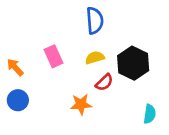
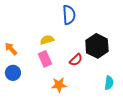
pink rectangle: (54, 56) -> (45, 59), moved
yellow semicircle: (95, 58) -> (47, 40), moved
orange star: (81, 104) -> (59, 85), moved

